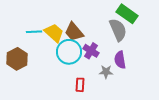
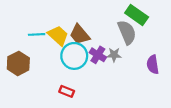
purple semicircle: (120, 60) -> (153, 65), moved
gray star: (106, 72) -> (114, 55), moved
red rectangle: (80, 85) -> (67, 91), moved, turned -72

